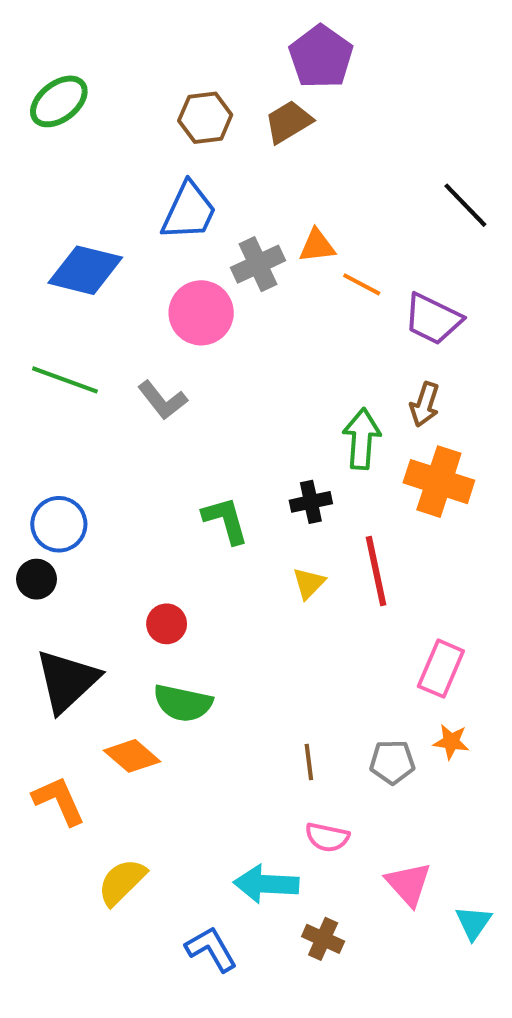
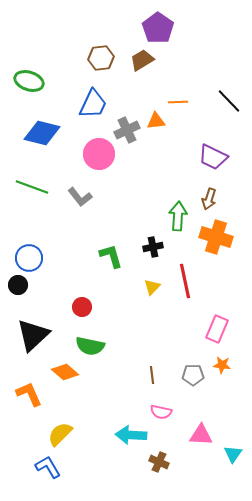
green ellipse: (59, 101) -> (29, 81), moved, turned 56
orange line: (362, 284) -> (178, 102), moved, turned -30
pink triangle: (408, 884) -> (201, 435), turned -45
blue L-shape: (211, 949) -> (48, 467), moved

